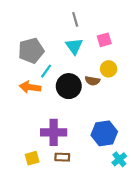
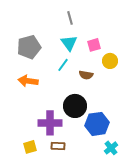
pink square: (104, 40) -> (94, 45), moved
yellow circle: (109, 69) -> (110, 61), moved
cyan line: (46, 71) -> (63, 65), moved
black circle: (69, 86) -> (75, 106), moved

